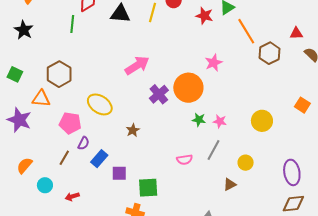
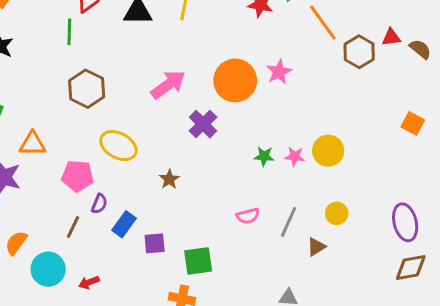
red triangle: (296, 33) -> (391, 37), moved
brown hexagon: (59, 74) -> (87, 89), moved
orange circle: (188, 88) -> (235, 80), moved
yellow circle: (262, 121) -> (328, 151), moved
gray line: (213, 150) -> (289, 222), moved
cyan circle: (45, 185) -> (48, 269), size x1.5

